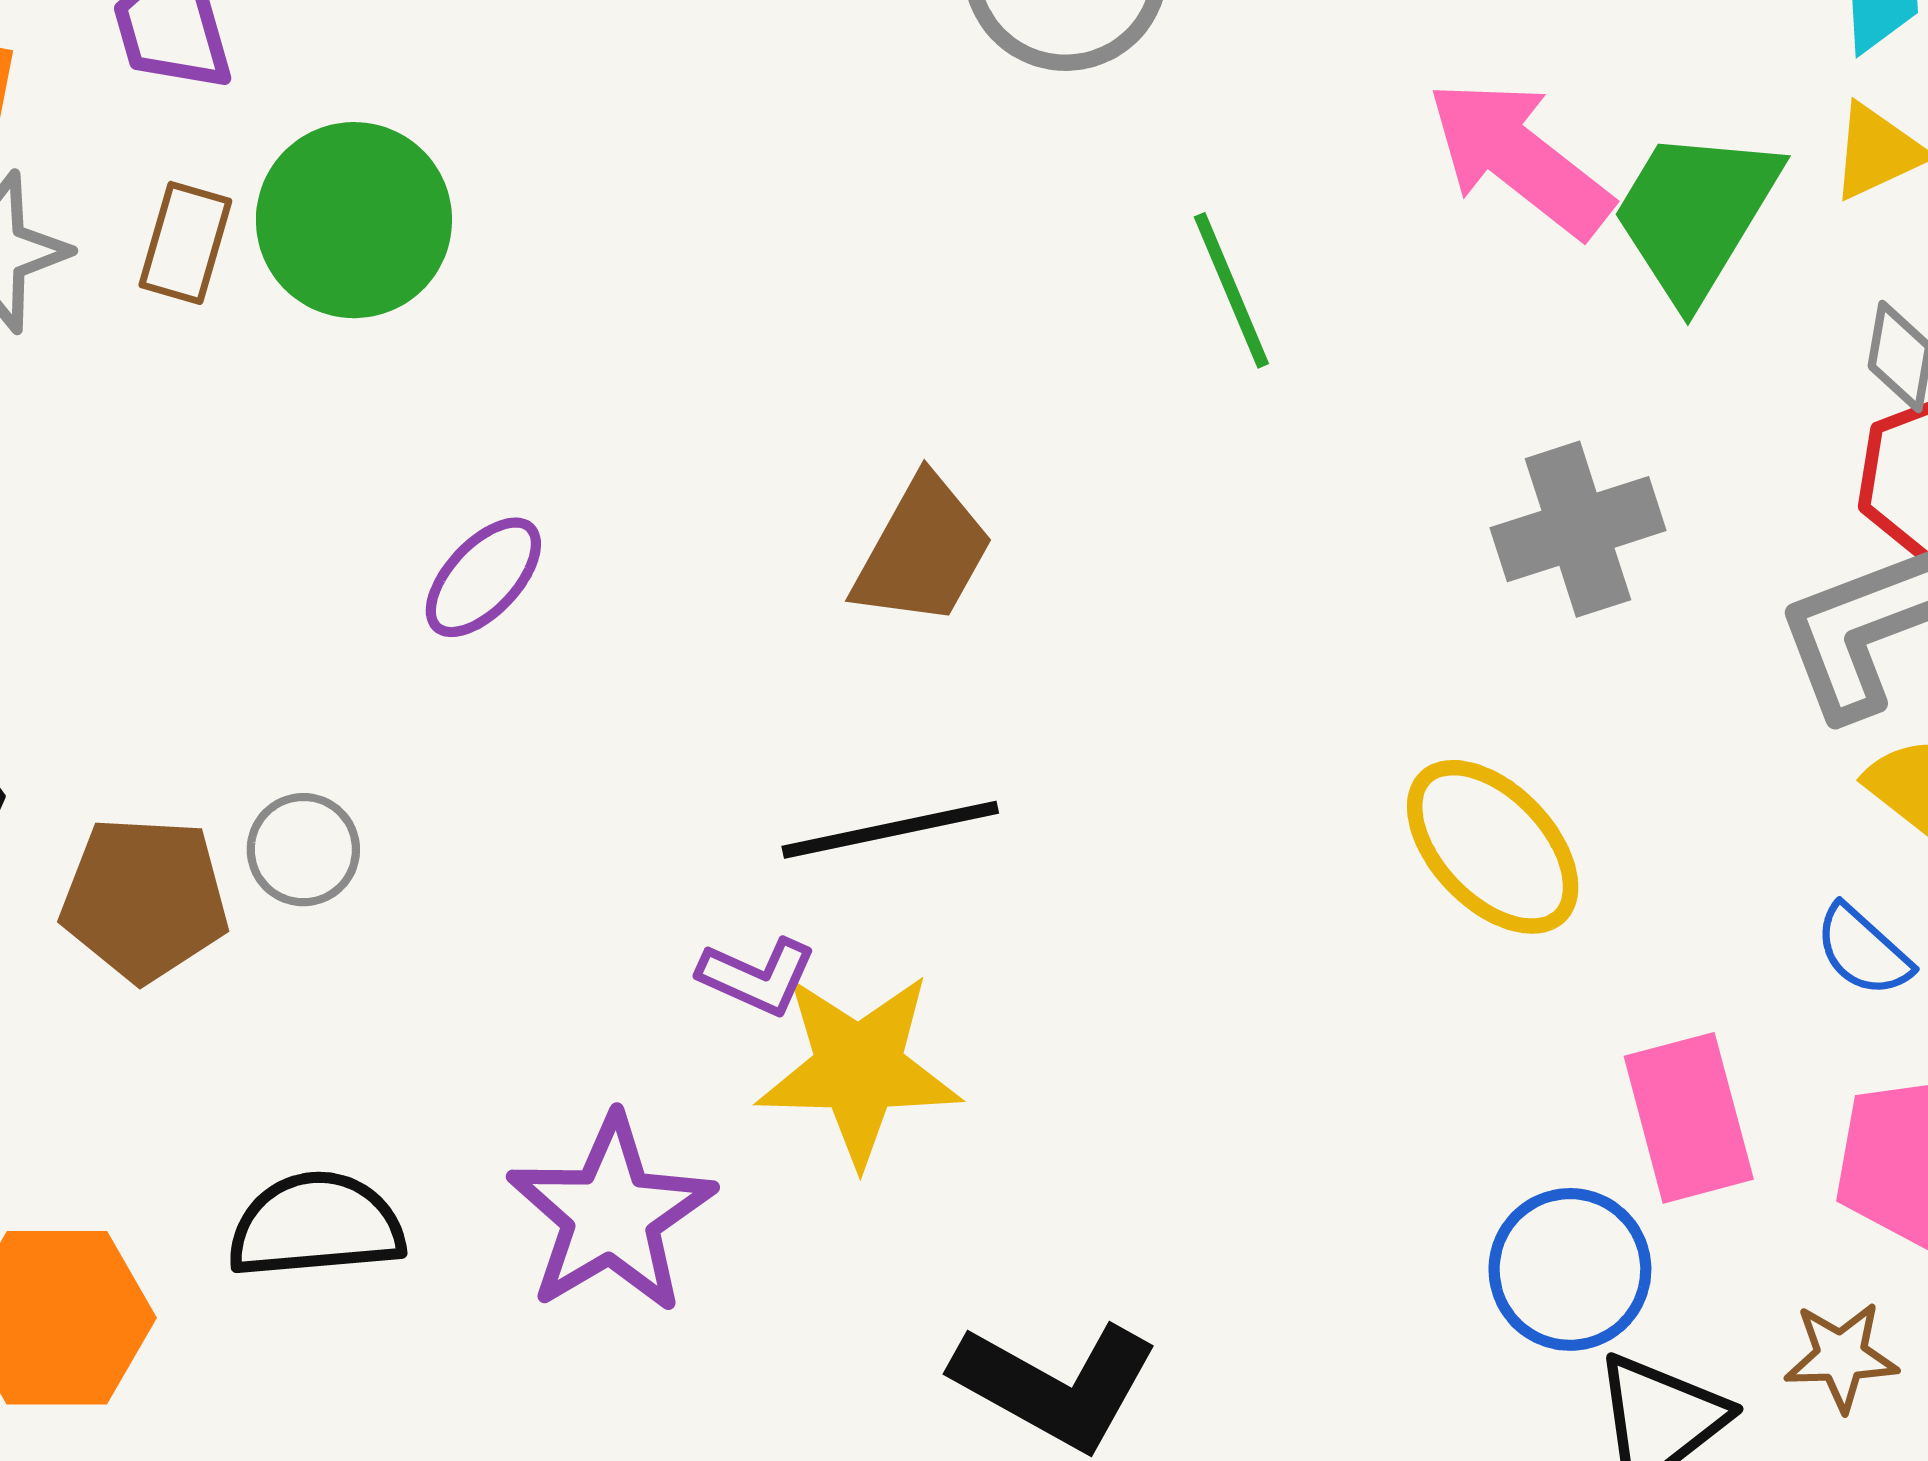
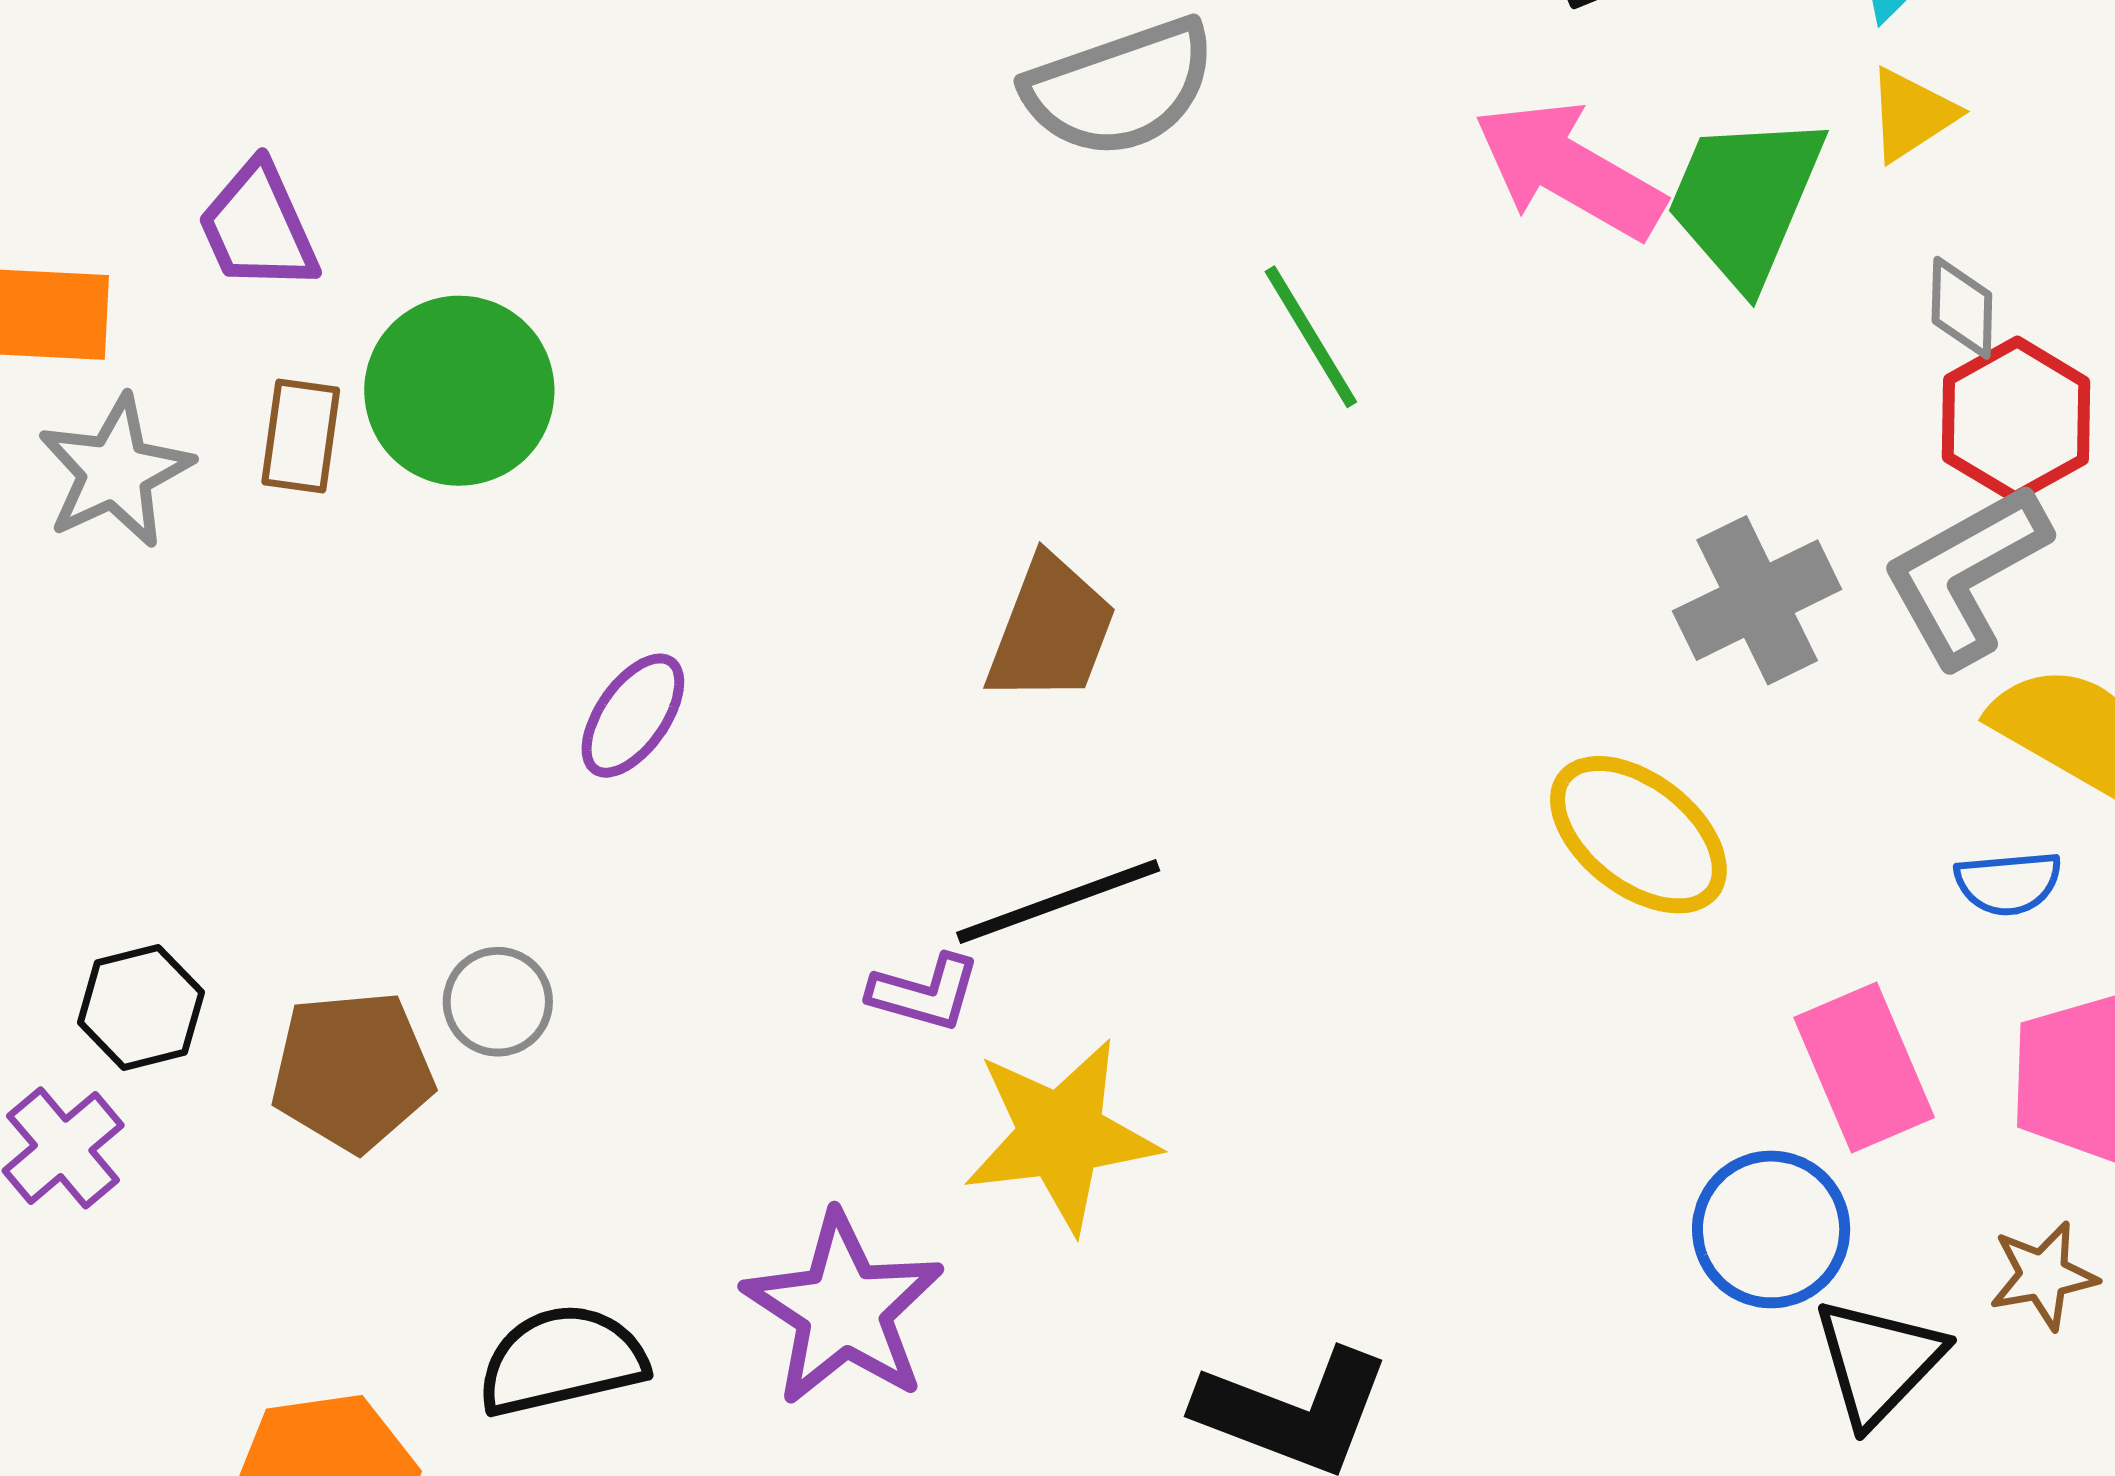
gray cross: (1578, 529) -> (1757, 600), moved
blue semicircle: (1863, 951) -> (2008, 883), turned -39
purple L-shape: (757, 976) -> (925, 993), moved

